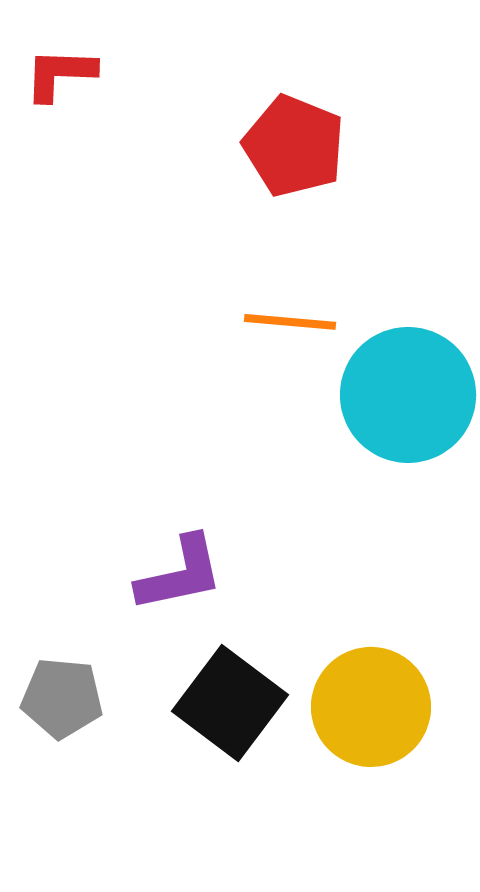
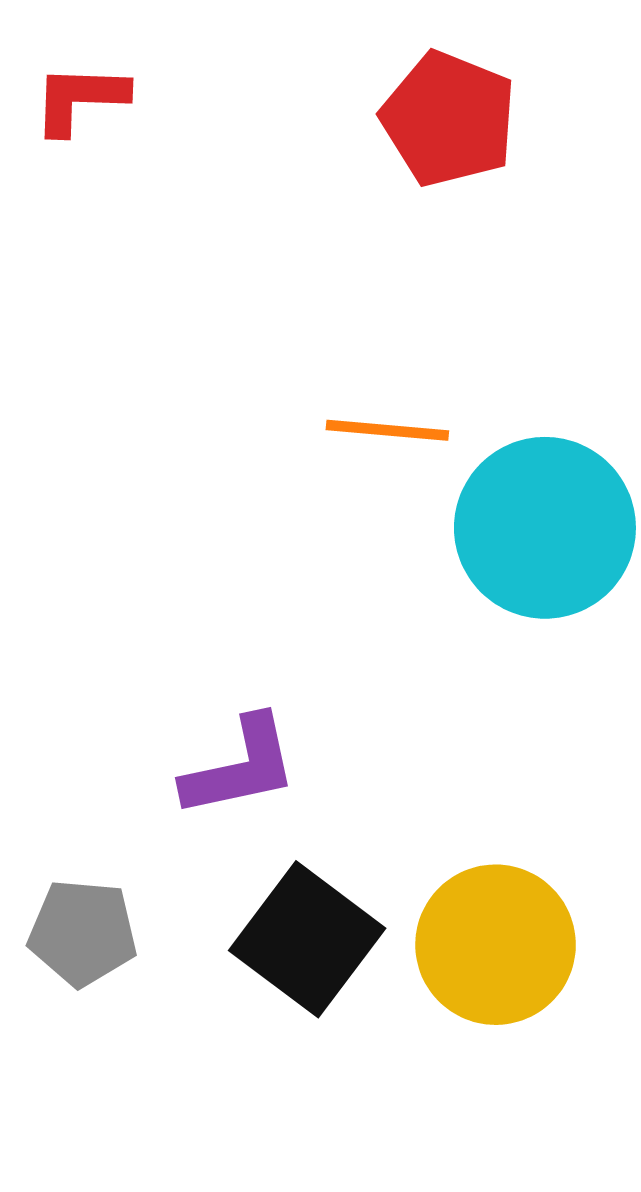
red pentagon: (294, 146) -> (449, 119), moved

